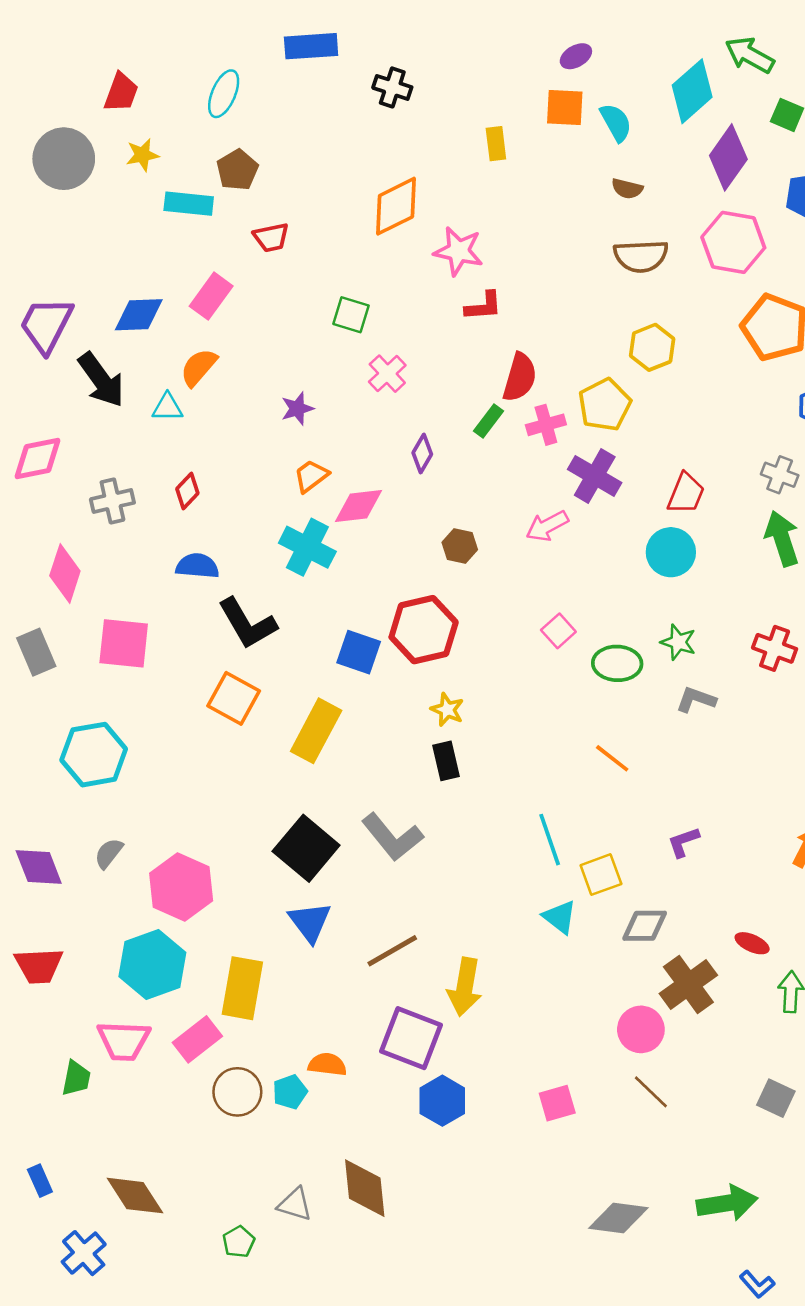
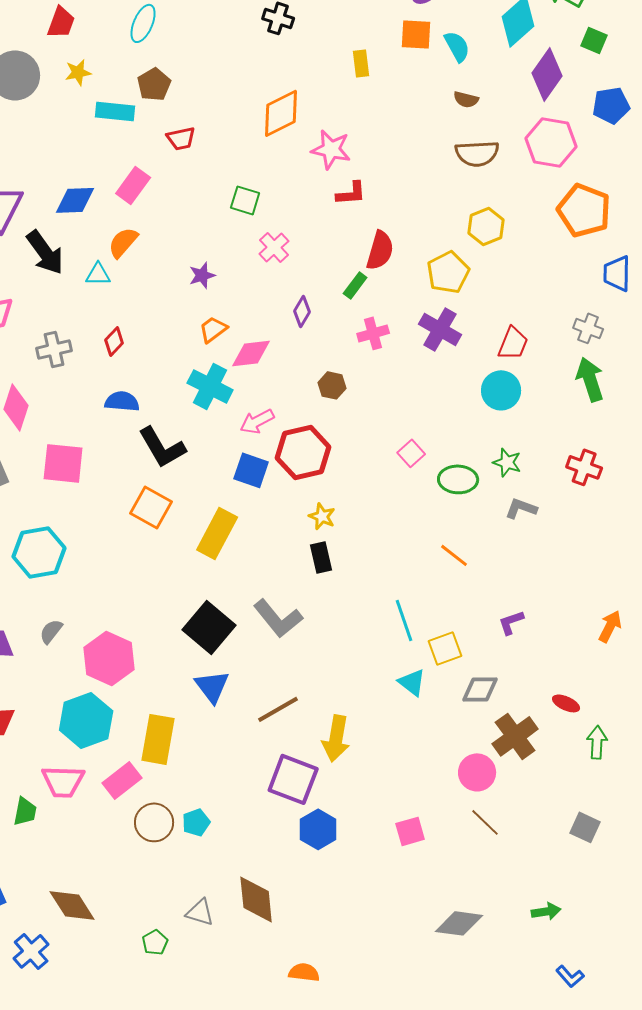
pink cross: (546, 425) -> (373, 333), moved
pink arrow: (547, 526) -> (257, 421), moved
orange semicircle: (327, 1064) -> (304, 972), moved
green arrow: (727, 1203) -> (546, 911), size x0.6

